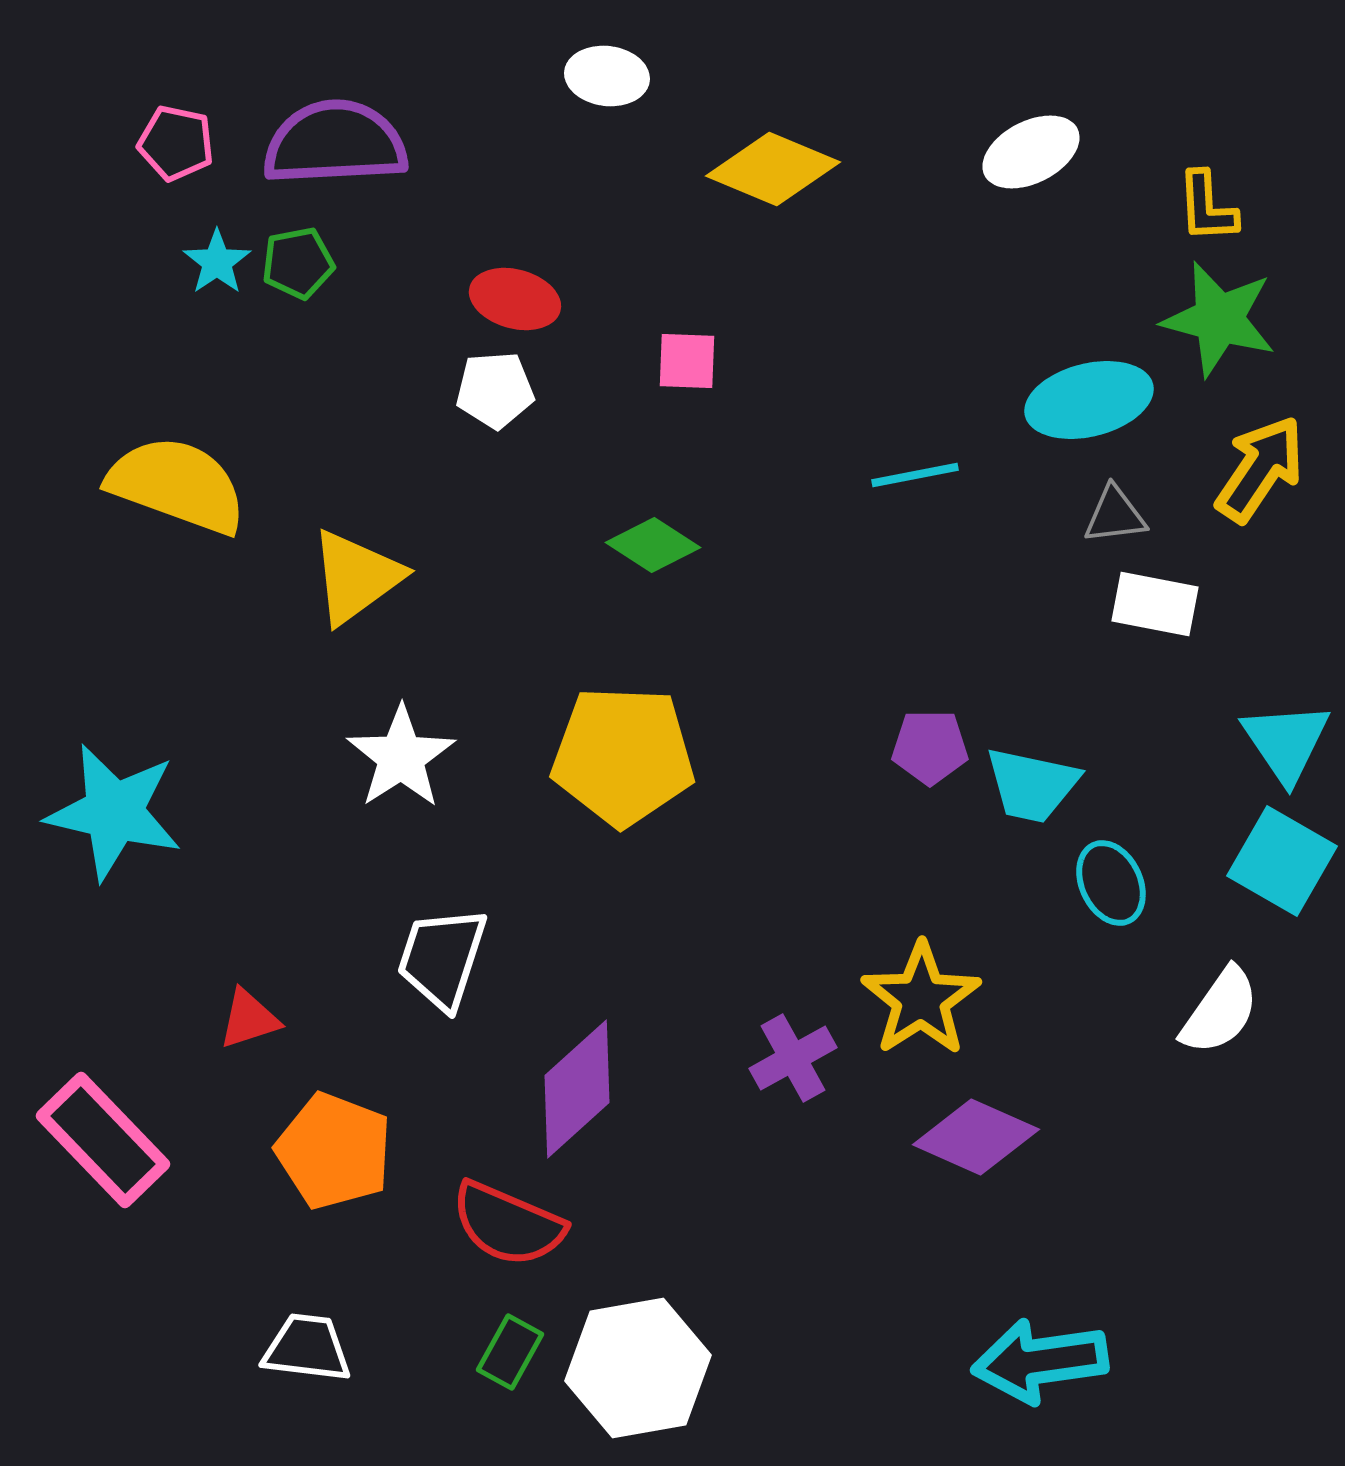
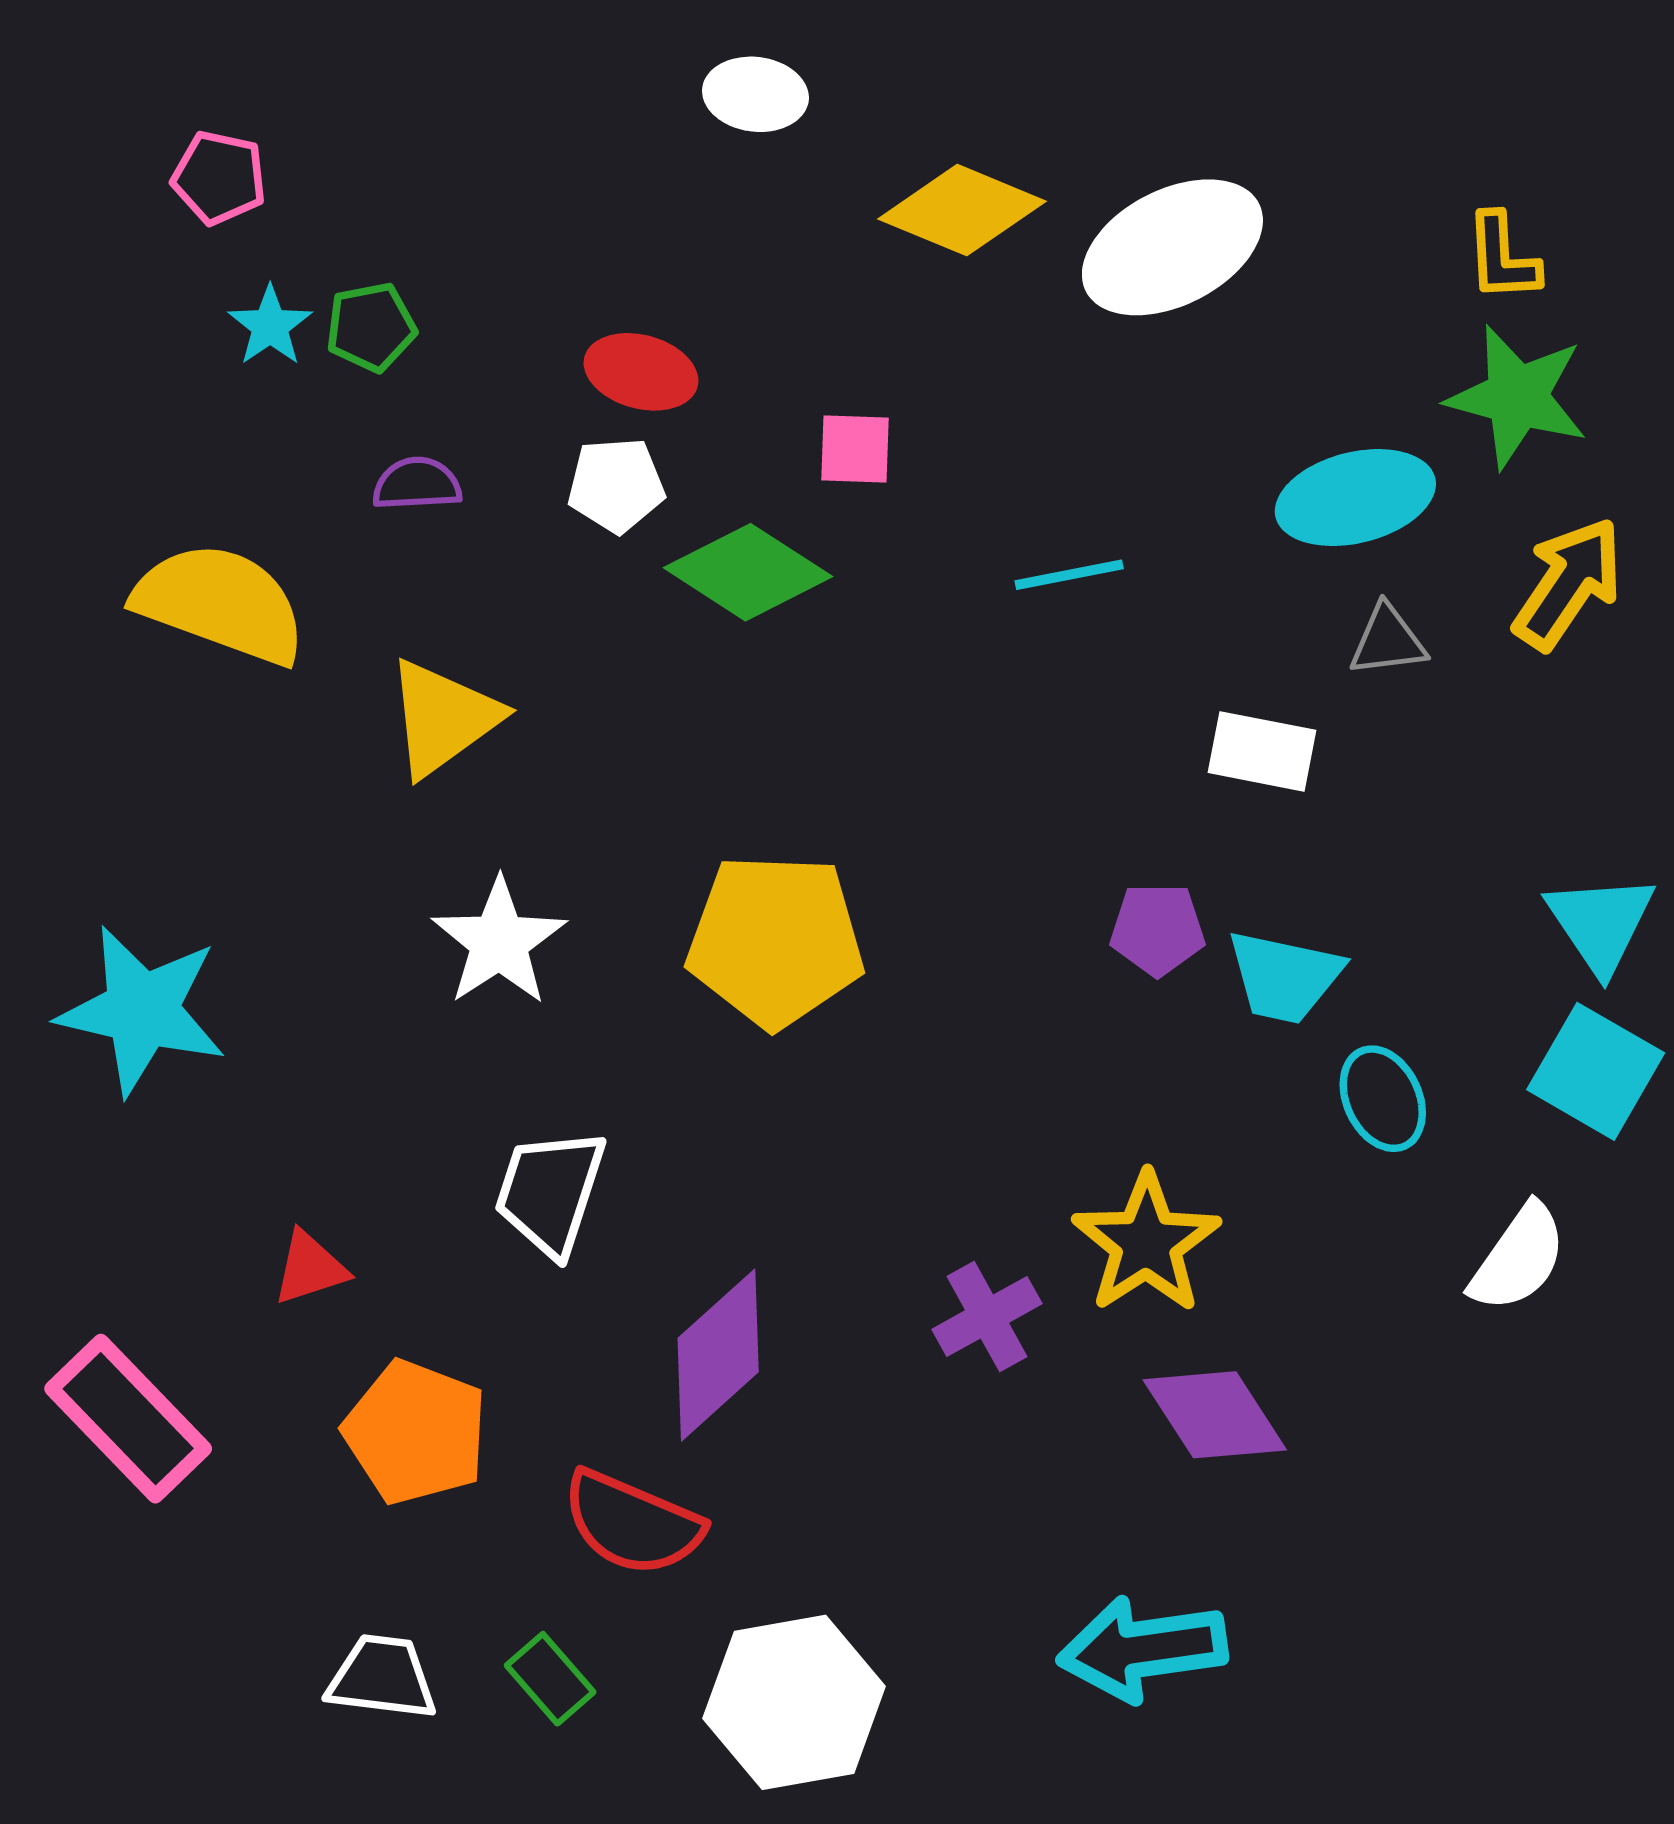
purple semicircle: (335, 143) -> (417, 484), moved, size x0.5
white ellipse: (1031, 152) -> (1172, 247), moved, size x1.5
cyan line: (915, 475) -> (1069, 575), moved
green diamond: (653, 545) -> (748, 572), moved, size x1.4
white rectangle: (1155, 604) -> (1262, 751), moved
purple diamond: (976, 1137) -> (1215, 1415), turned 33
green rectangle: (510, 1352) -> (550, 1679), moved, turned -70
cyan arrow: (1040, 1361) -> (1143, 1649), moved

